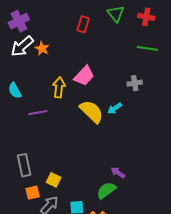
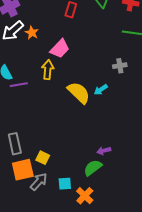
pink trapezoid: (84, 76) -> (60, 49), moved
purple line: (38, 113) -> (19, 85), moved
purple arrow: (118, 173) -> (104, 151), turned -48
orange square: (33, 193) -> (23, 170), size x1.6

